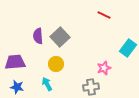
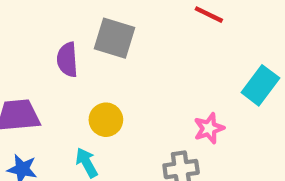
gray square: (60, 37) -> (114, 38), moved, turned -30

